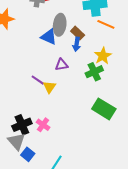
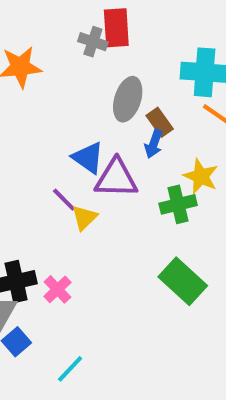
blue triangle: (49, 37) -> (88, 158), moved
yellow star: (103, 56) -> (201, 176), turned -30
purple triangle: (61, 65) -> (116, 178), size x1.6

